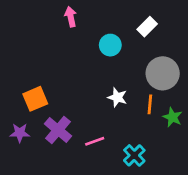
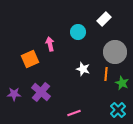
pink arrow: (71, 17) -> (50, 44), moved
orange square: (35, 99) -> (30, 59), moved
pink line: (95, 141) -> (74, 113), moved
cyan cross: (134, 155) -> (118, 110), moved

